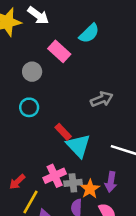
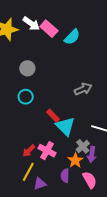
pink rectangle: (59, 51) -> (49, 29), moved
pink cross: (55, 176) -> (47, 151), turned -36
red arrow: (17, 182) -> (29, 151), moved
gray cross: (73, 183) -> (83, 146), moved, turned -32

